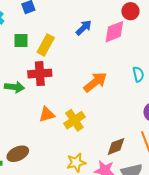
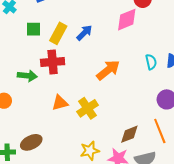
blue arrow: (84, 28) -> (84, 33), moved

